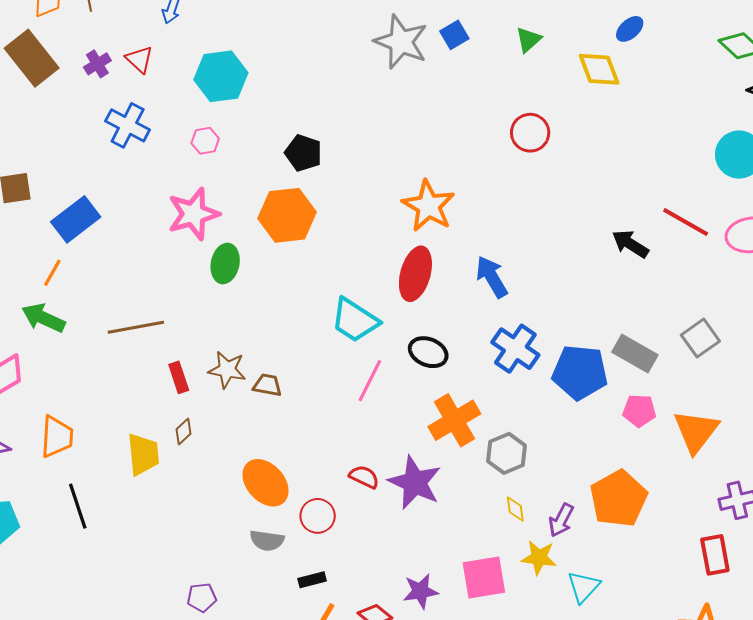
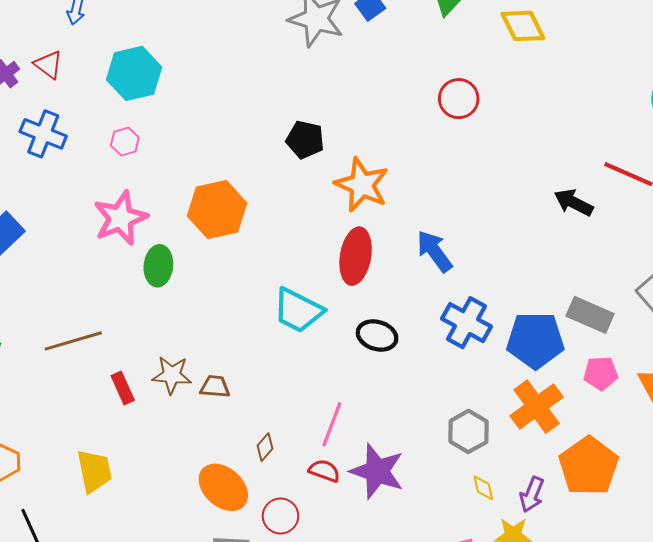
black pentagon: (303, 153) -> (305, 140), moved
pink line: (370, 381) -> (332, 424), moved
orange cross: (454, 420) -> (537, 407), moved
brown diamond: (184, 431) -> (265, 447), moved

